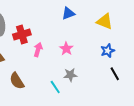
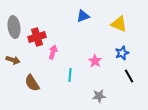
pink star: (66, 49) -> (95, 61), moved
gray star: (70, 75) -> (99, 96), moved
cyan line: (55, 87) -> (70, 75), moved, turned 40

